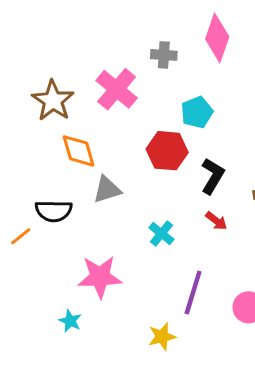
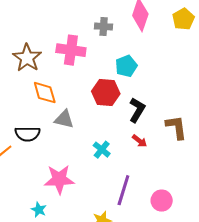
pink cross: (117, 89) -> (71, 50), turned -32
gray triangle: (107, 190) -> (64, 119), turned 30

